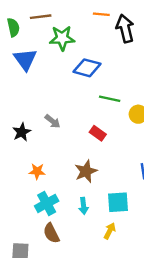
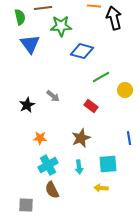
green line: (110, 99) -> (101, 77), turned -42
yellow arrow: (110, 231) -> (101, 188), turned -112

